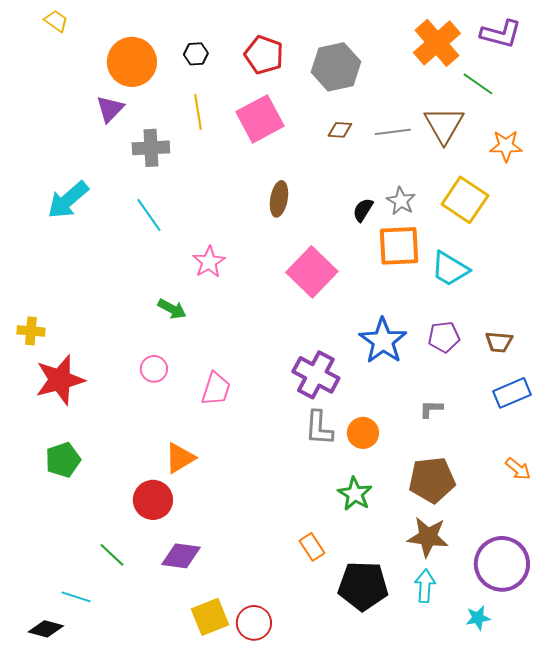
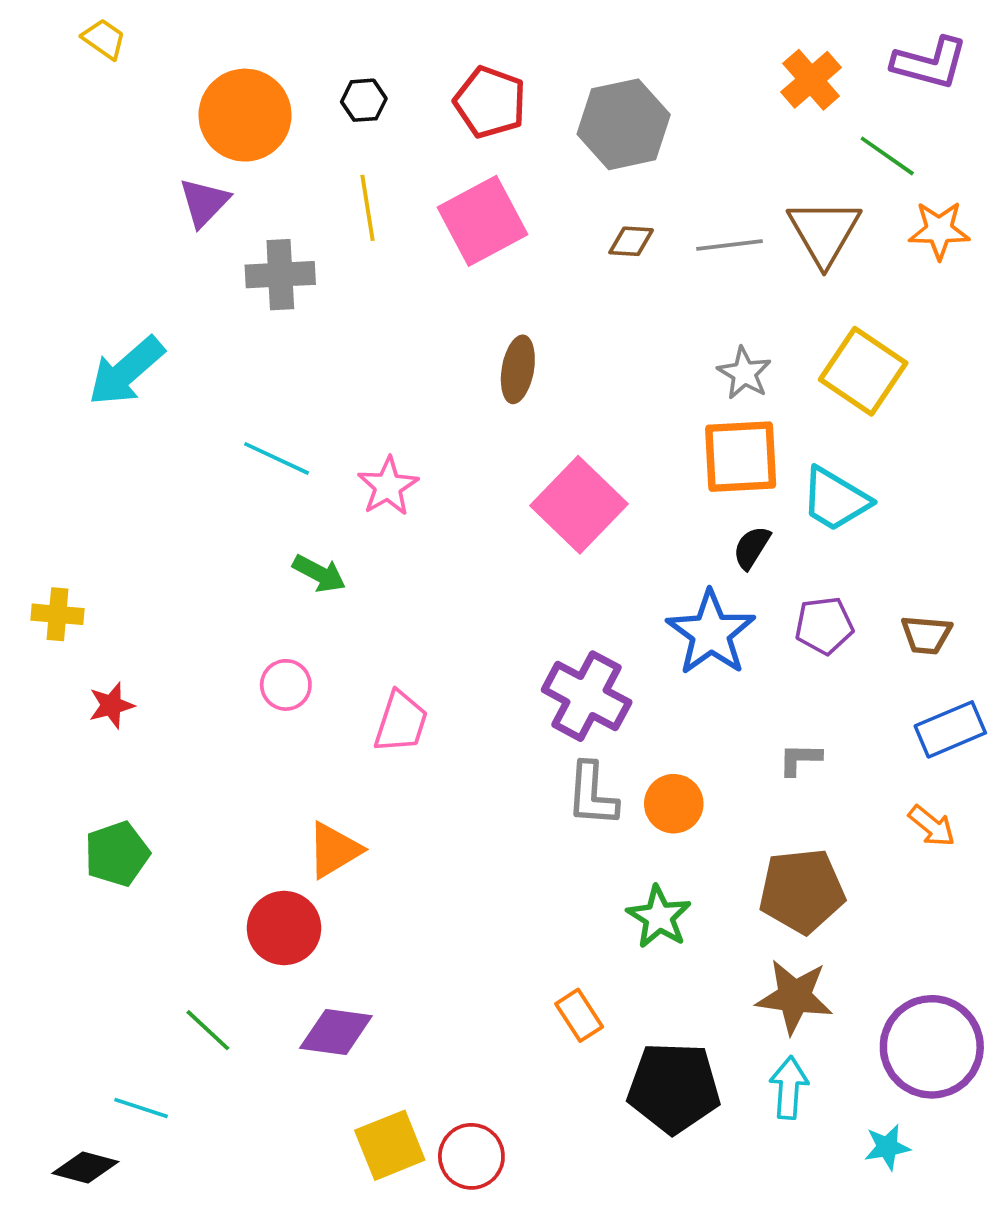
orange cross: (437, 43) -> (811, 80), size x0.7
orange star: (506, 146) -> (939, 230), moved
black semicircle: (363, 210) -> (752, 548), moved
cyan line: (149, 215) -> (277, 458), moved, turned -30
red star: (60, 380) -> (111, 705), size x0.5
orange arrow: (518, 469) -> (932, 826), moved

